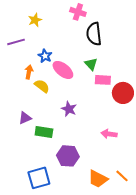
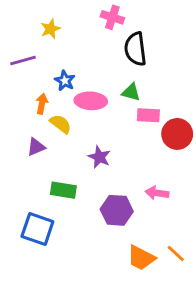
green triangle: (91, 64) -> (131, 92), turned -32
pink ellipse: (63, 70) -> (91, 101), turned -35
purple triangle: (25, 118) -> (36, 147), moved
purple hexagon: (68, 156) -> (117, 210), moved
blue square: (39, 178) -> (37, 229), moved, turned 35

